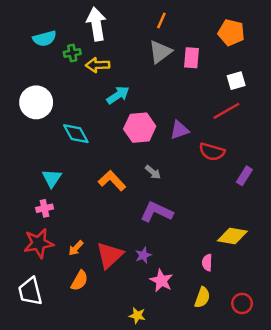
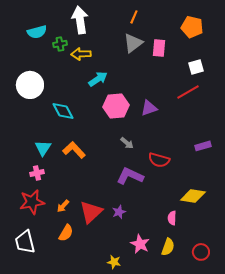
red semicircle: (212, 152) -> (159, 160), moved
purple rectangle: (244, 176) -> (203, 146), turned 42
orange L-shape: (112, 181) -> (74, 150), moved
pink star: (161, 281) -> (140, 244), moved

